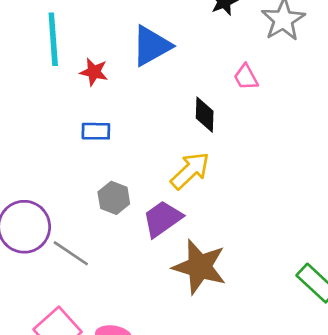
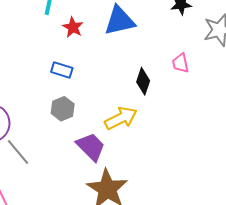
gray hexagon: (114, 198) -> (63, 109), moved
purple trapezoid: (162, 219) -> (91, 147), turned 64

